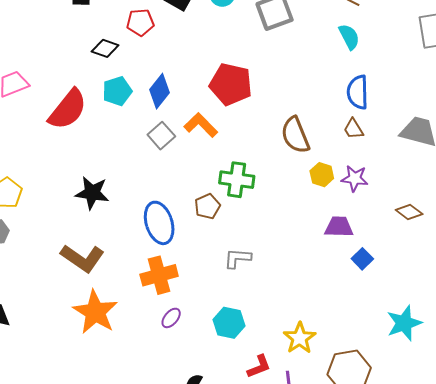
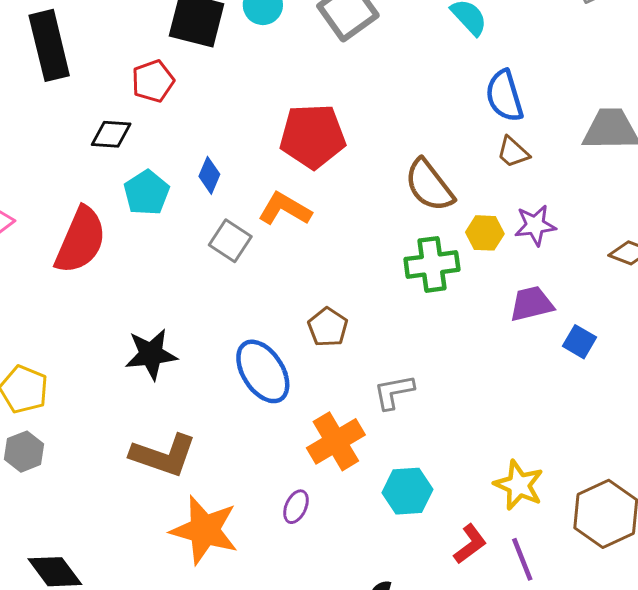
blue diamond: (160, 91) -> (209, 175), size x0.7
green cross: (237, 180) -> (432, 264), moved
orange cross: (159, 275) -> (336, 441), moved
purple ellipse: (171, 318) -> (296, 507), moved

